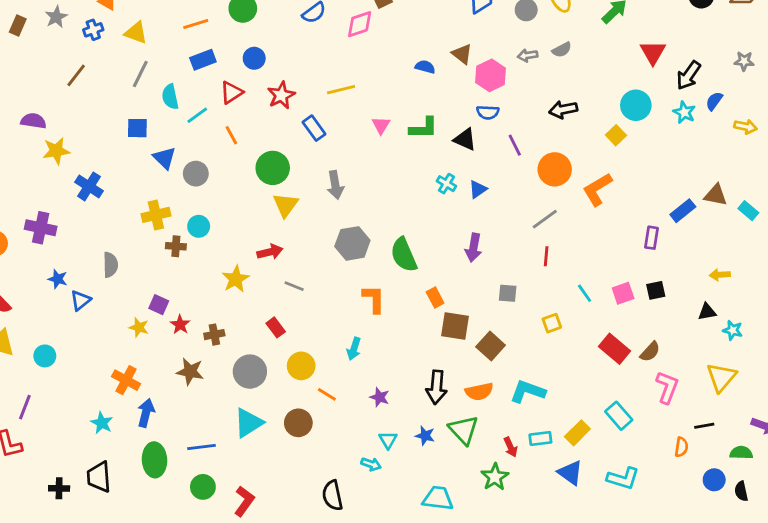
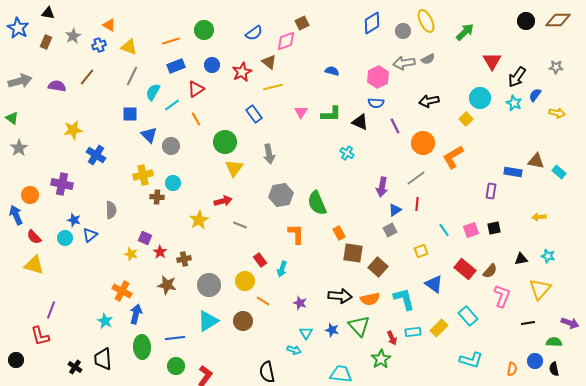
brown triangle: (462, 54) -> (269, 62), moved
gray arrow: (528, 55) -> (404, 63), size x1.5
red star: (281, 95) -> (242, 72), moved
cyan semicircle: (170, 97) -> (153, 92), turned 42
purple semicircle: (33, 121) -> (57, 86), moved
blue triangle: (478, 189) -> (395, 210), moved
blue rectangle: (683, 211) -> (513, 172), turned 48
purple arrow: (473, 248) -> (382, 187), moved
gray square: (508, 293) -> (390, 230), turned -32
black triangle: (707, 312) -> (521, 259), moved
red rectangle: (276, 327) -> (260, 260), moved
cyan circle: (45, 356) -> (65, 238), moved
black arrow: (436, 387) -> (340, 296), turned -90
cyan L-shape: (528, 392) -> (404, 299), turned 55
orange semicircle: (681, 447) -> (512, 369), moved
blue triangle: (570, 473) -> (434, 284), moved
black cross: (59, 488) -> (75, 367), turned 32

